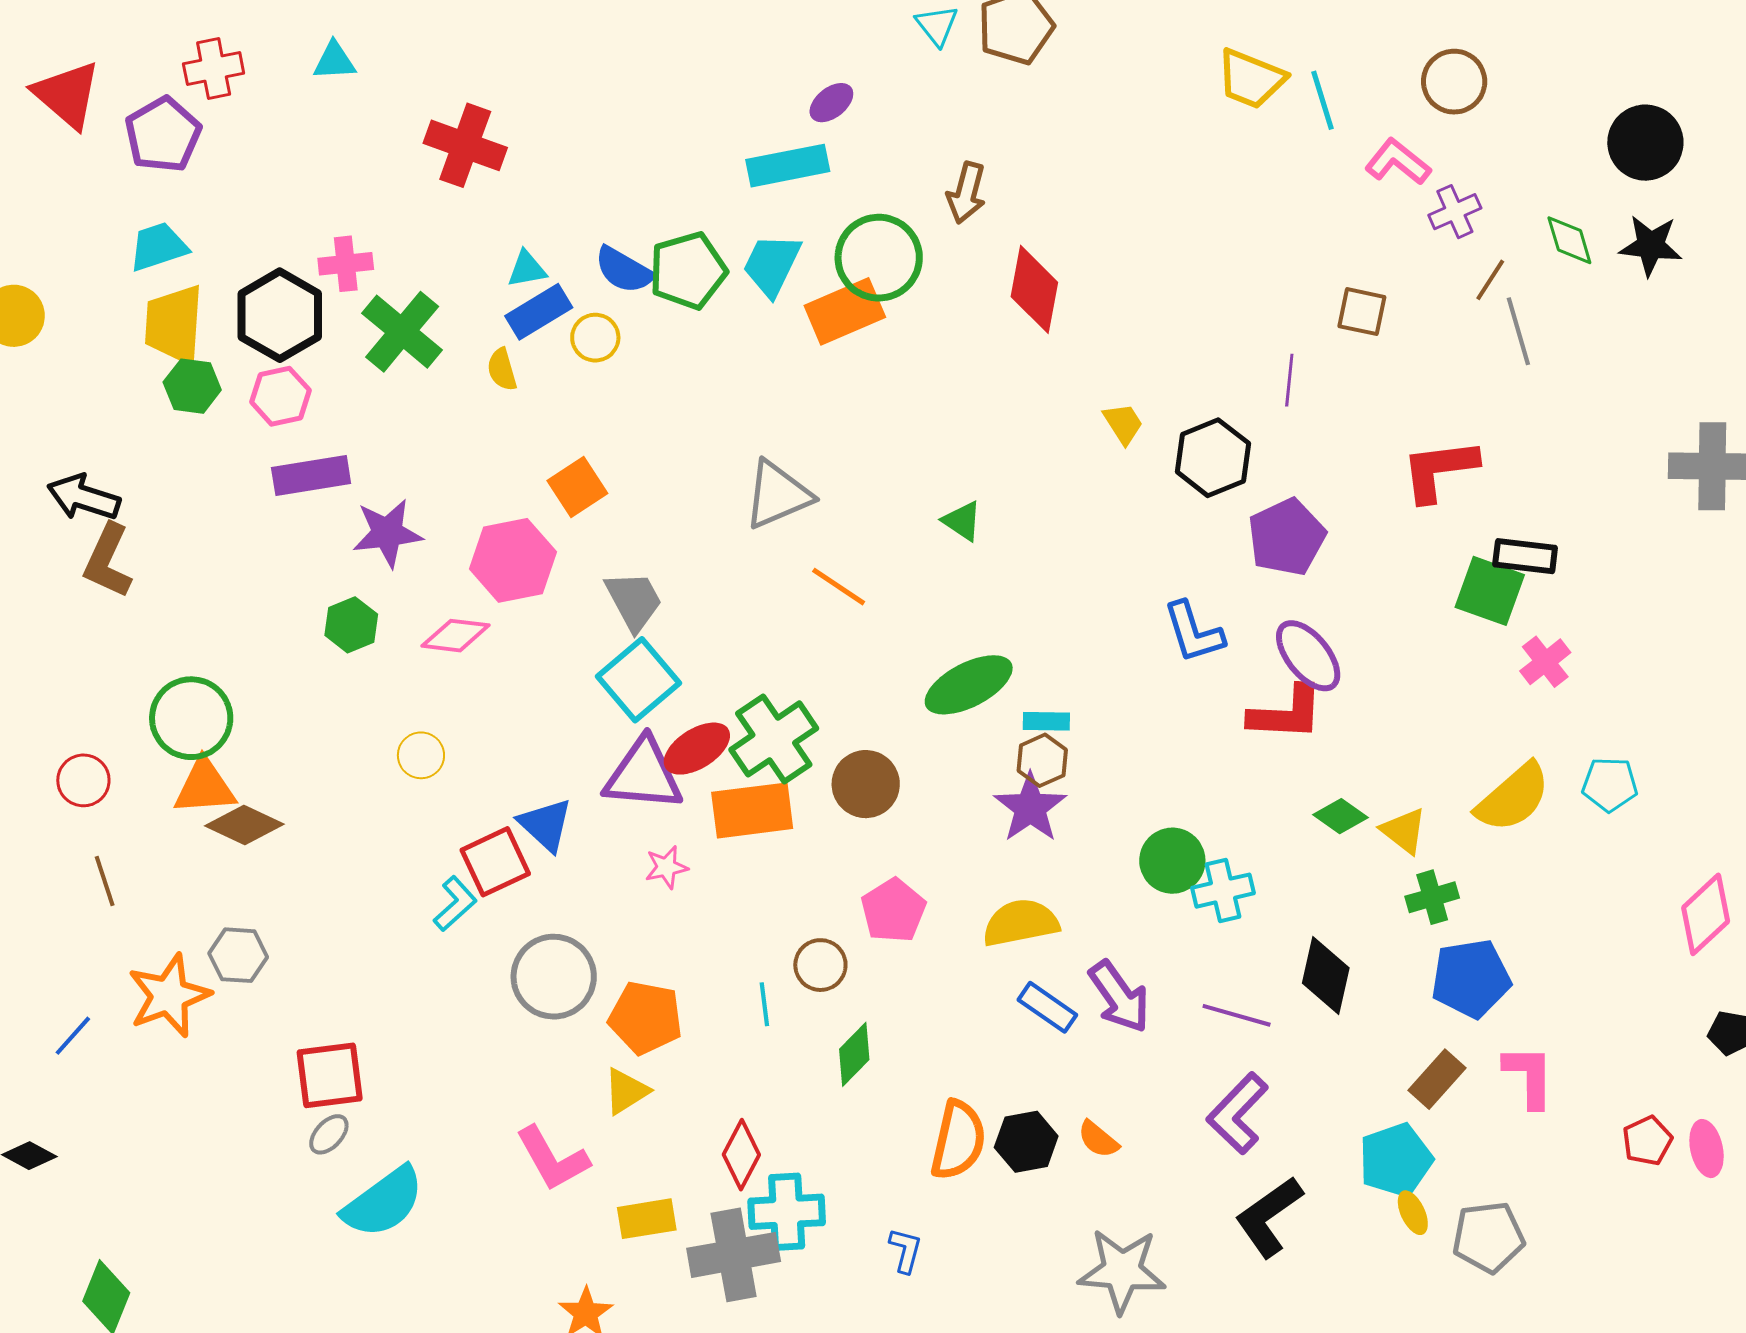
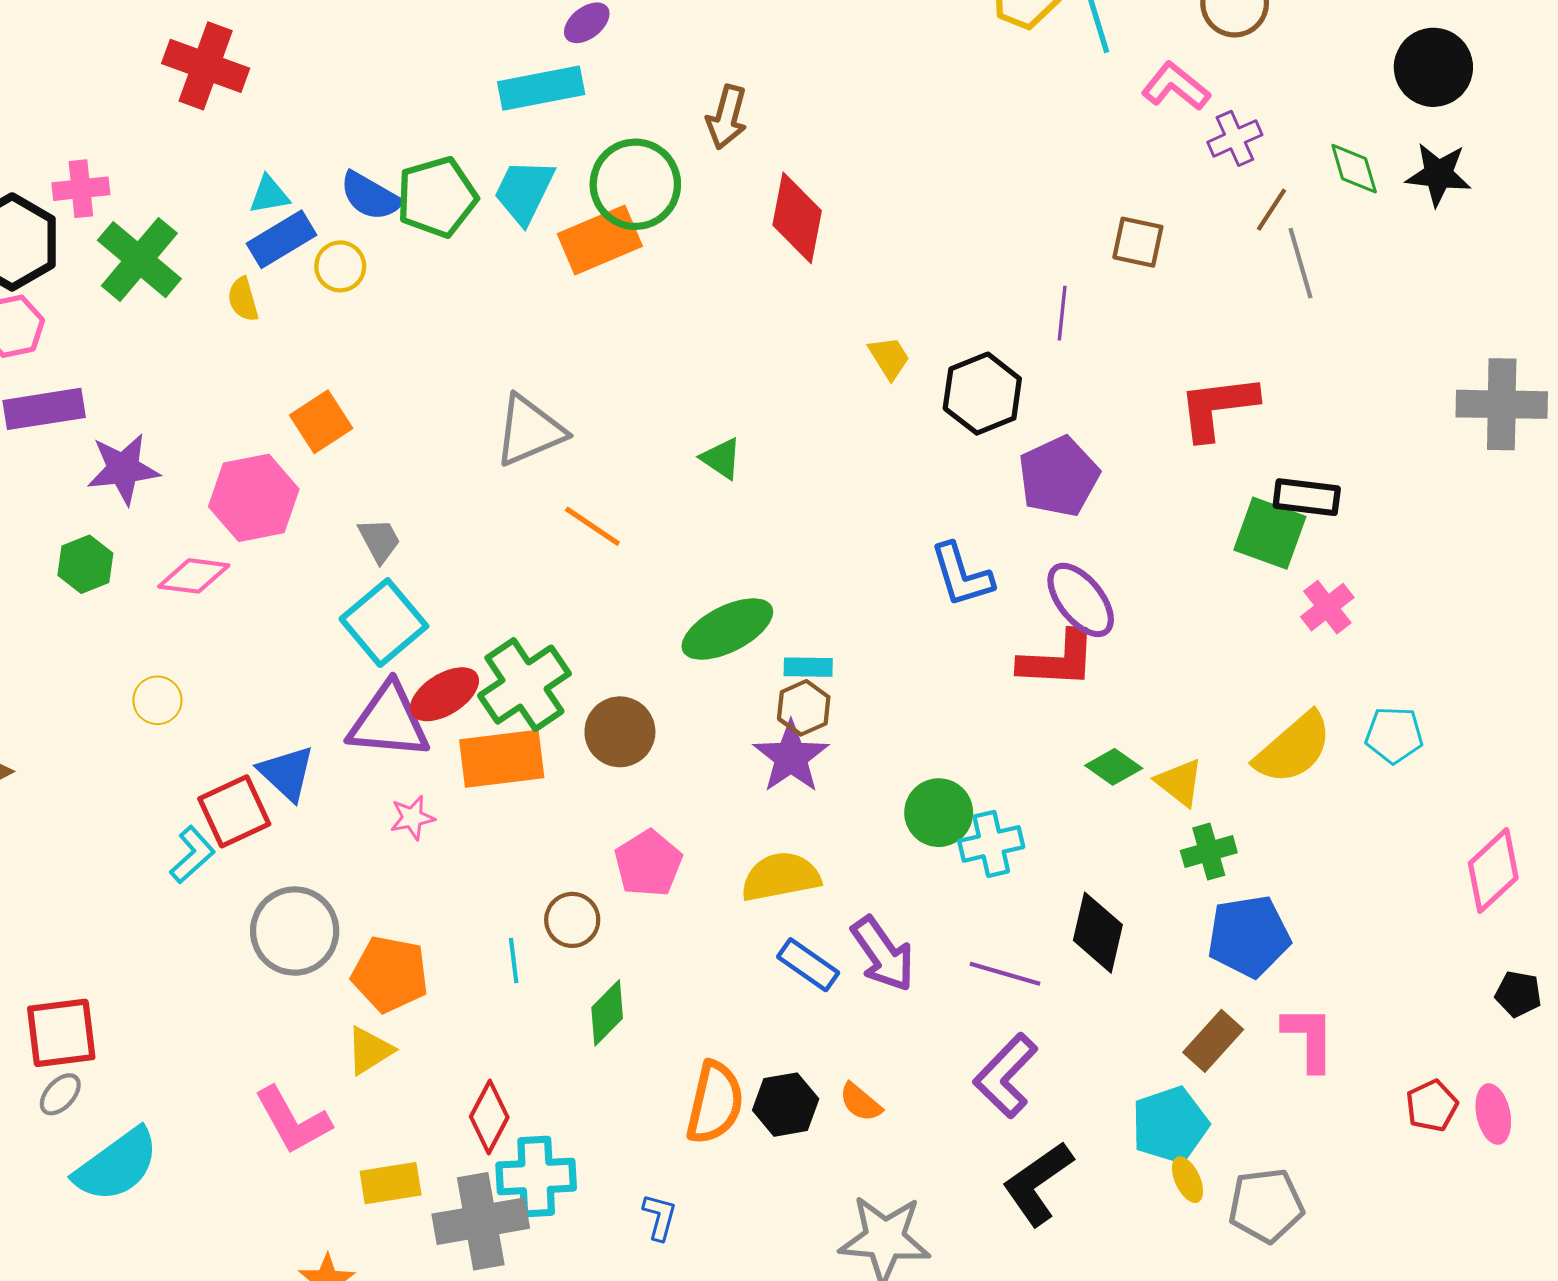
gray trapezoid: (634, 601) -> (379, 540), size x0.7

